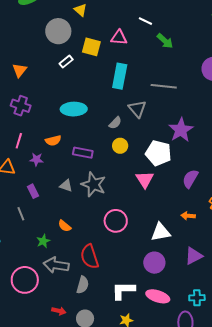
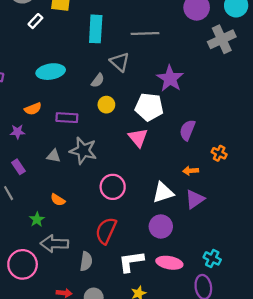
purple triangle: (194, 256) -> (195, 199), moved
red semicircle: (90, 257) -> (106, 231), moved, turned 50
cyan cross: (197, 298) -> (212, 258), turned 35

